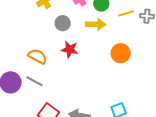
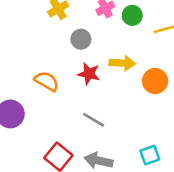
yellow arrow: (96, 24) -> (122, 63), moved
gray line: (35, 81) -> (94, 120), moved

